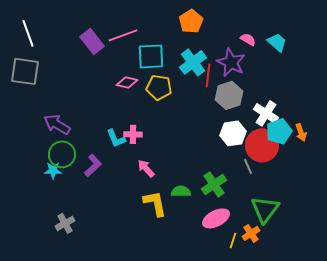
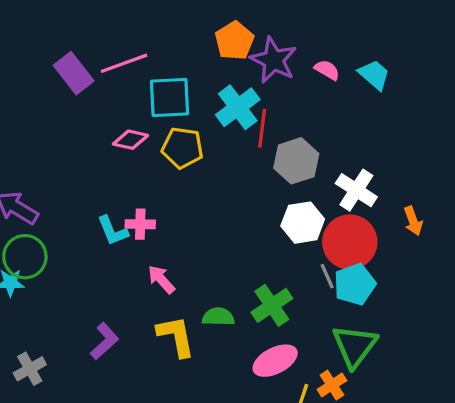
purple star: (231, 62) -> (273, 60), moved
cyan pentagon: (279, 131) -> (355, 284), moved
purple L-shape: (93, 165) -> (105, 341), moved

